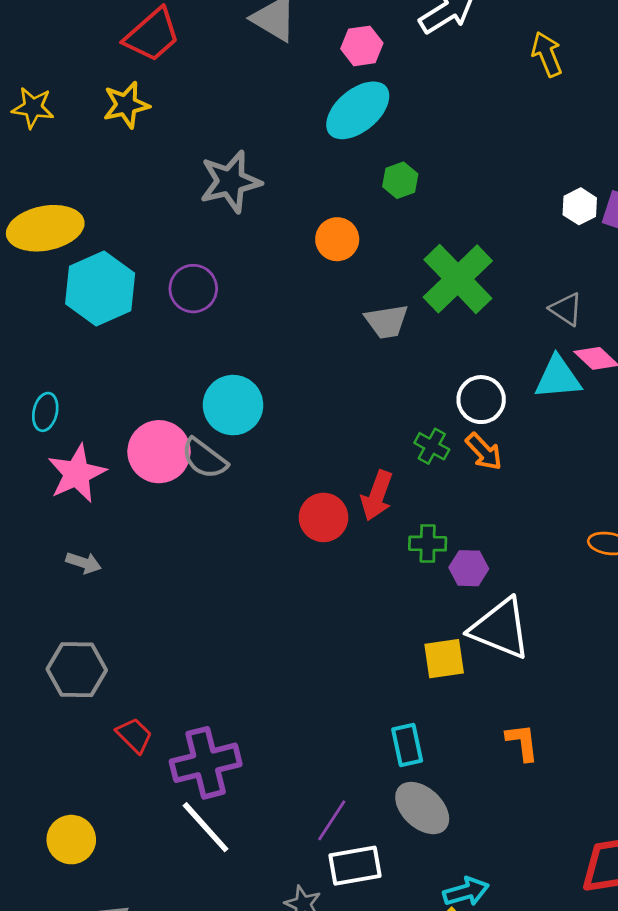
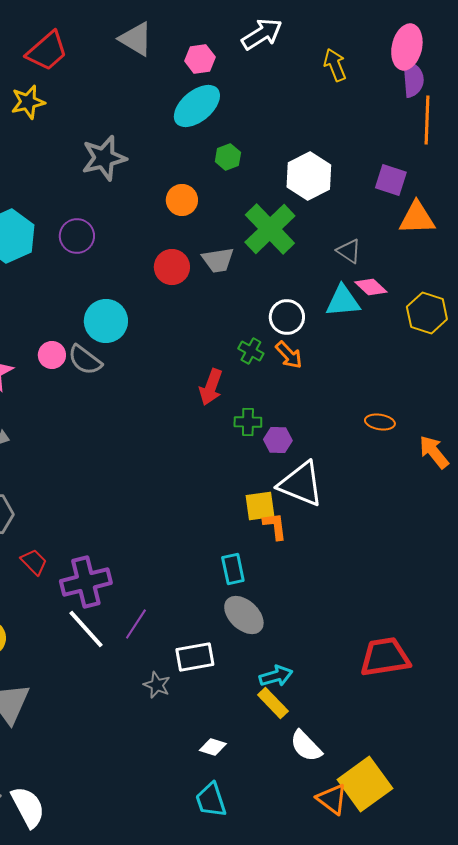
white hexagon: (580, 206) -> (309, 176), moved, size x1.8
pink circle: (159, 452) -> (52, 355), size x0.6
red circle: (323, 517) -> (172, 267), moved
orange L-shape: (522, 742) -> (275, 526), moved
purple line: (332, 820) -> (136, 624), moved

